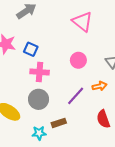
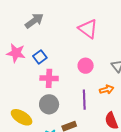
blue square: (31, 49) -> (40, 57), turned 32
purple line: (76, 96) -> (84, 100), turned -42

